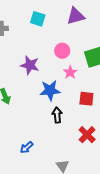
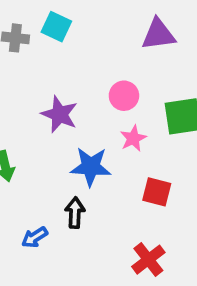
cyan square: (38, 19) -> (56, 27), moved
black arrow: (57, 115) -> (75, 213), moved
blue arrow: (27, 147) -> (35, 237), moved

